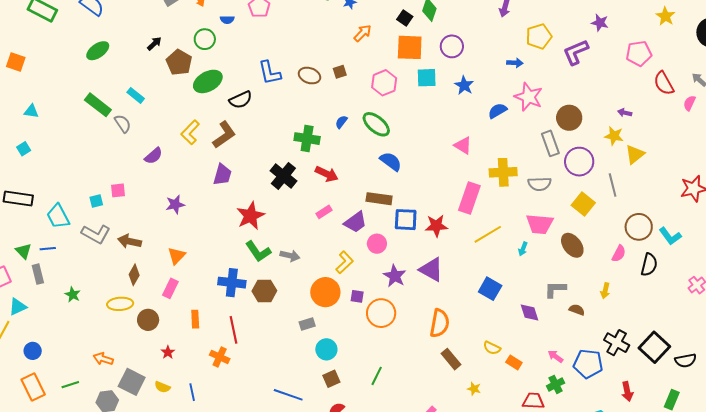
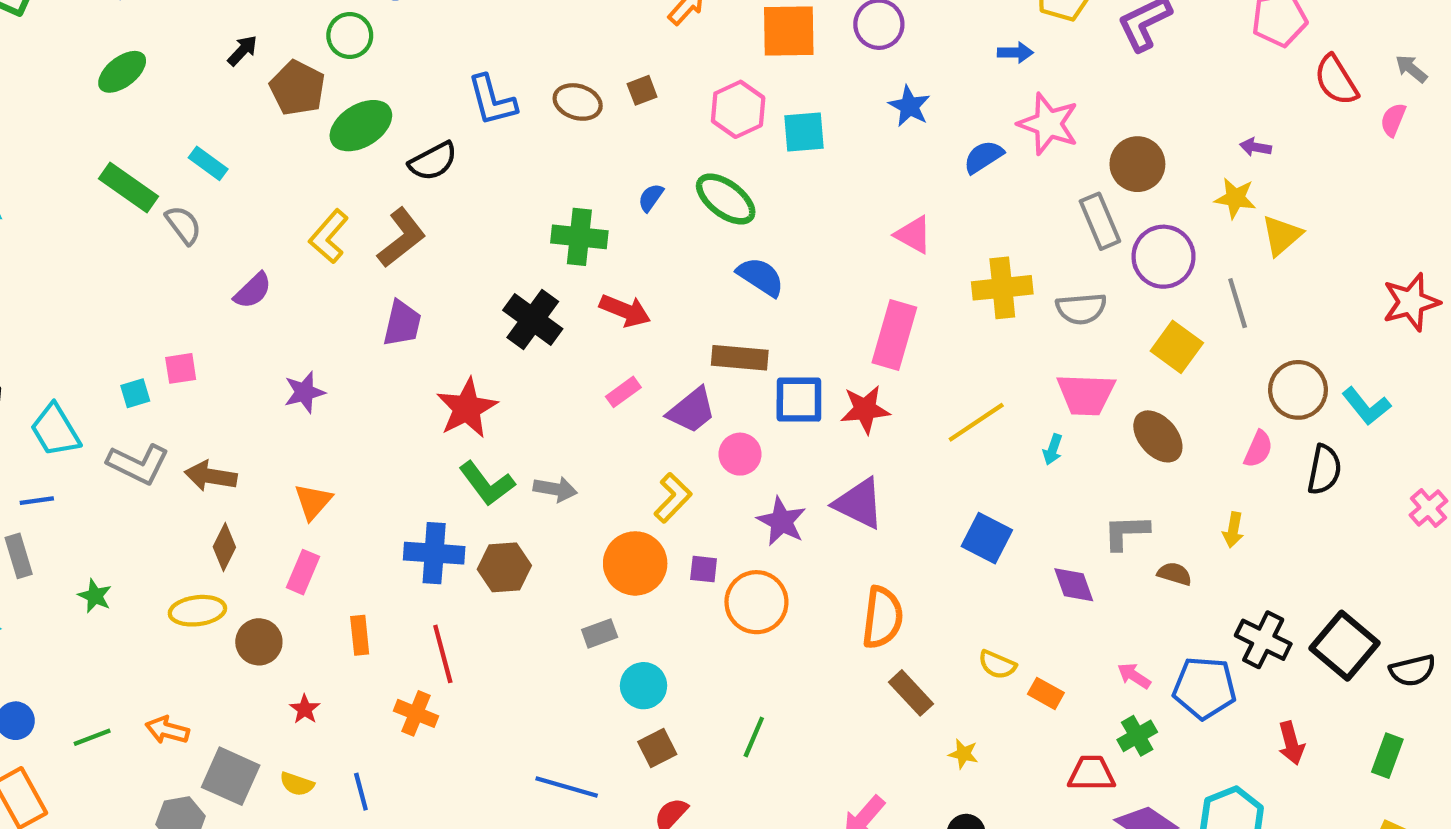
cyan square: (427, 78) -> (804, 132), moved
pink rectangle: (469, 198) -> (894, 335), moved
green line: (70, 385) -> (92, 737), moved

